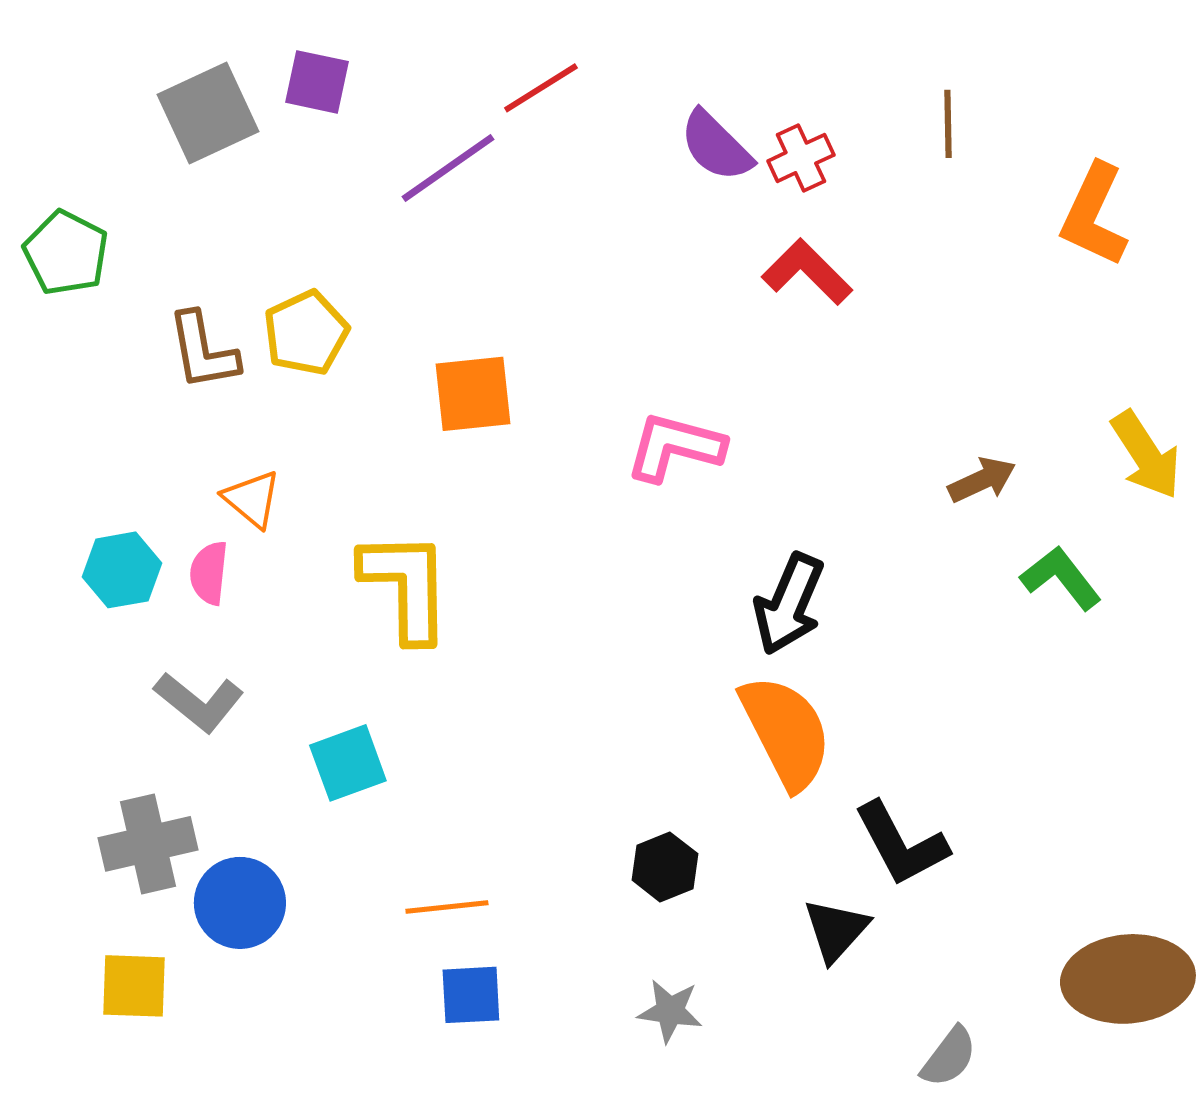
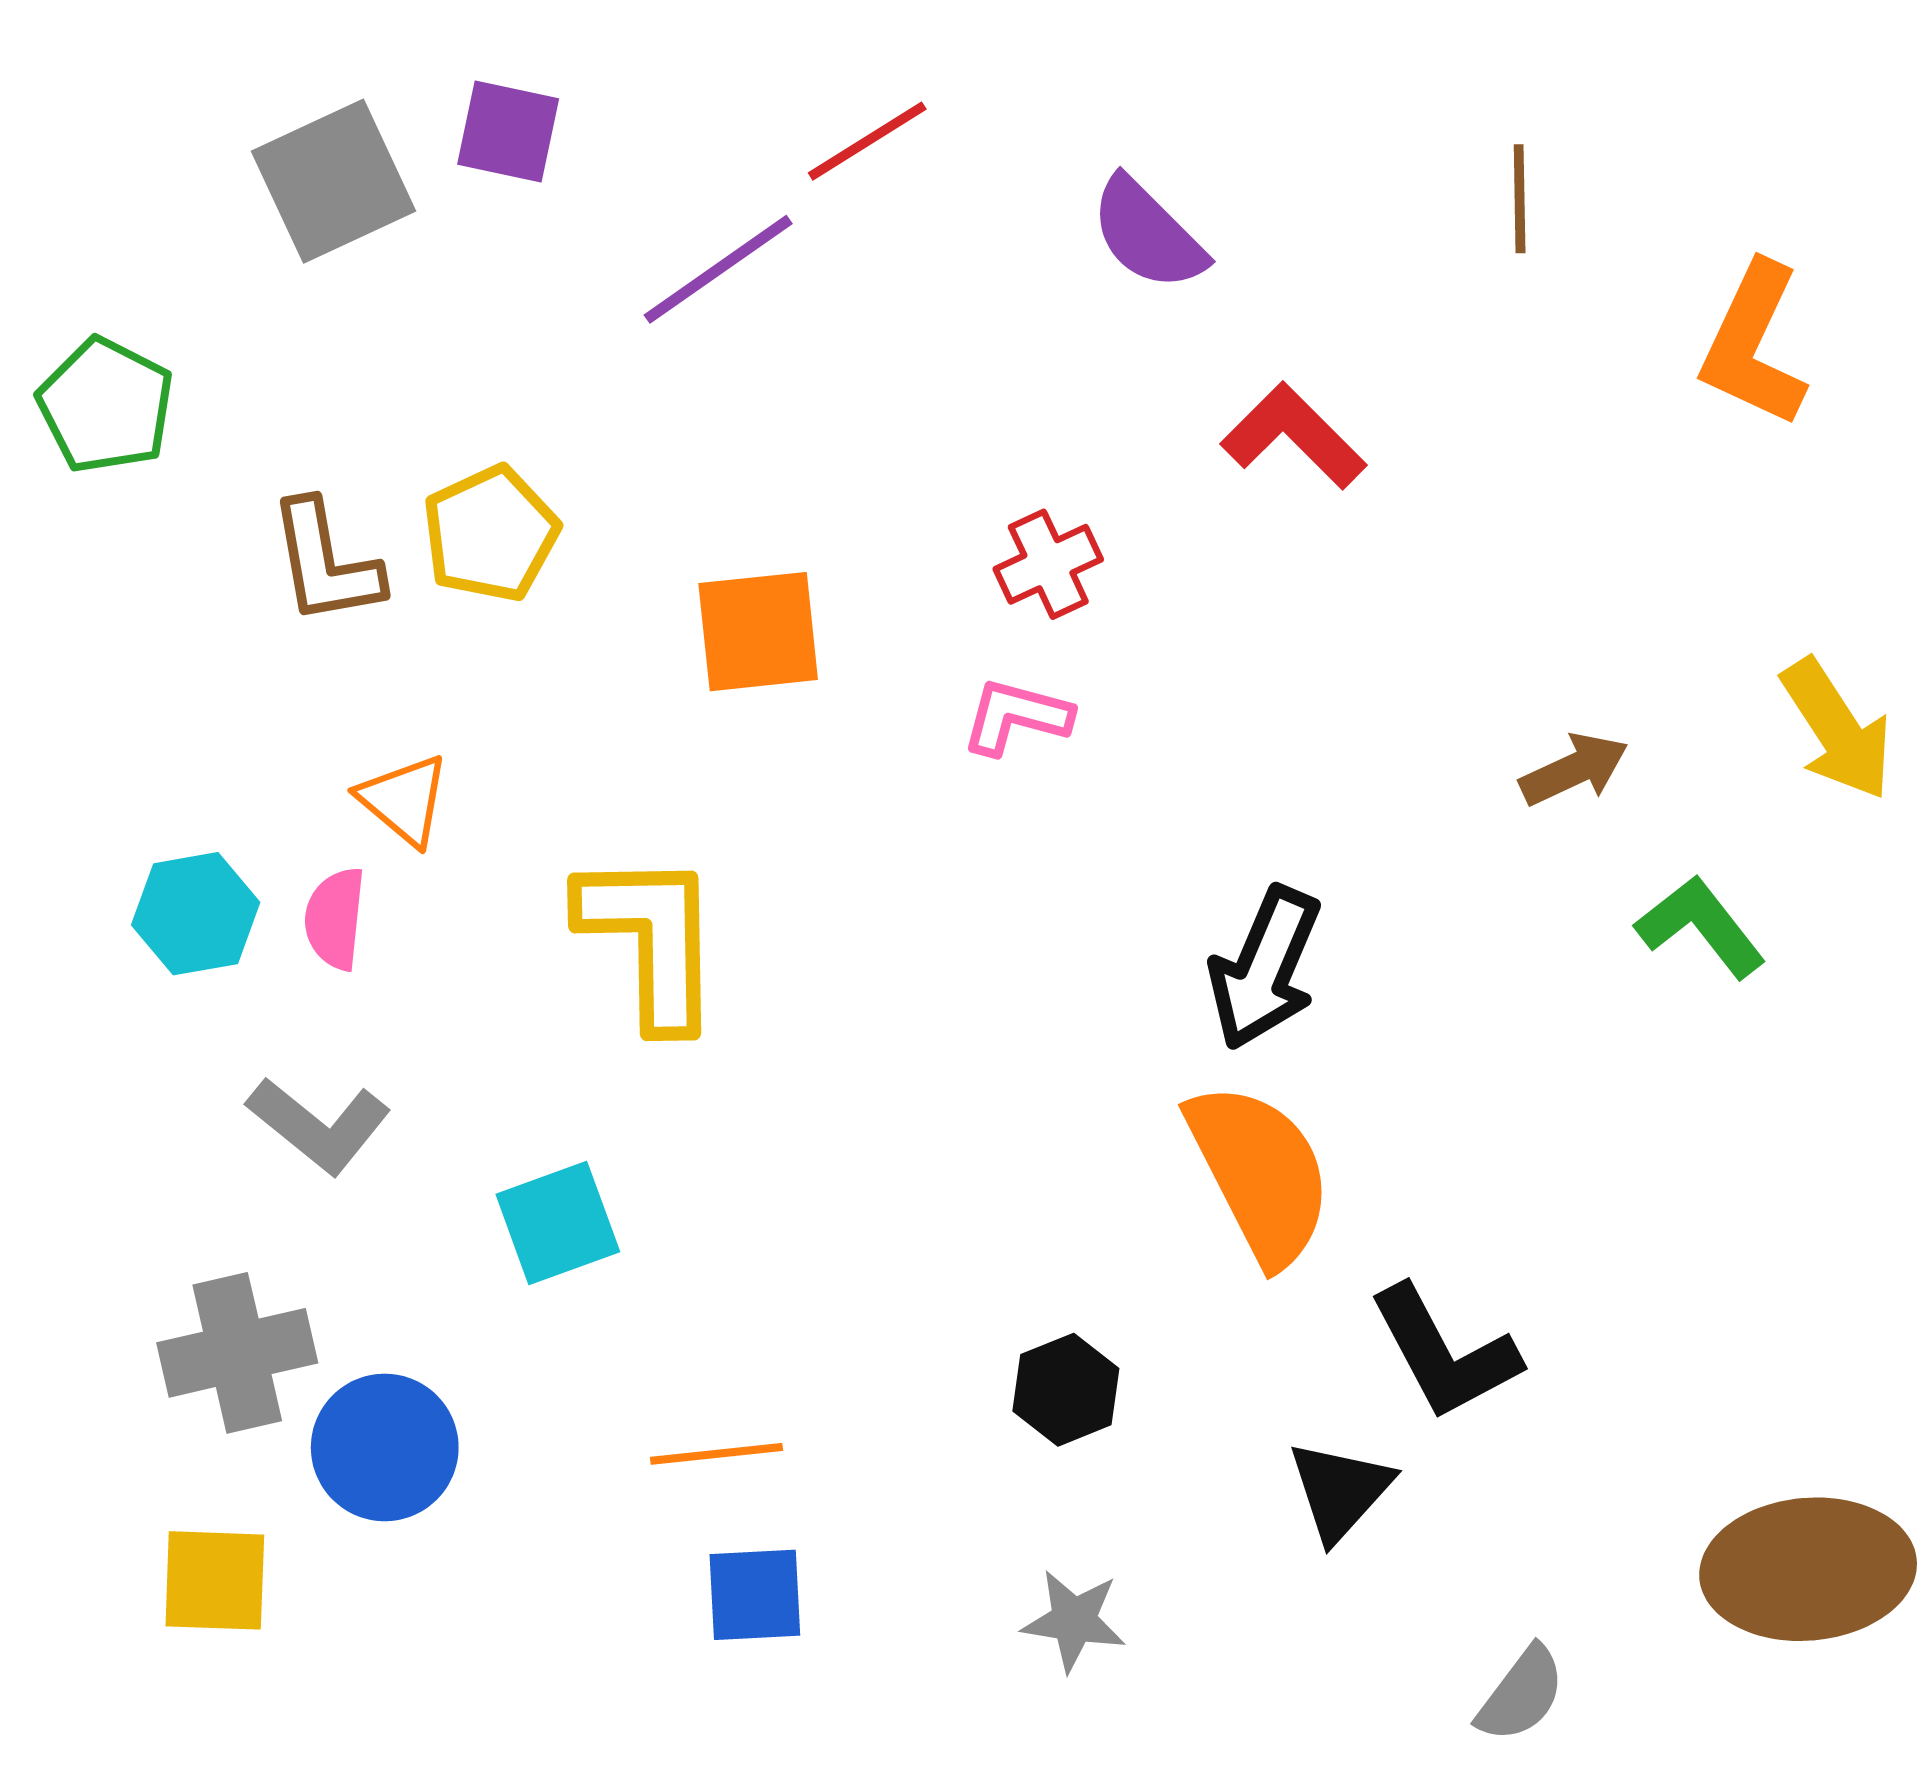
red cross: (801, 158) -> (1048, 564), moved
pink L-shape: (675, 447) -> (1016, 717), moved, size x0.7

